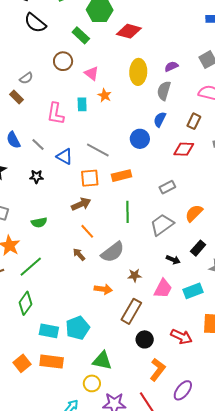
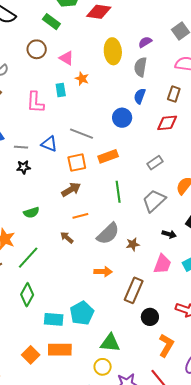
gray line: (38, 145) -> (21, 147), moved, turned -32
orange line: (87, 231) -> (80, 216), turned -56
brown arrow: (79, 254) -> (67, 238), moved
brown star: (135, 275) -> (133, 244), moved

